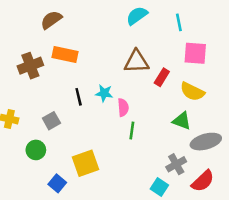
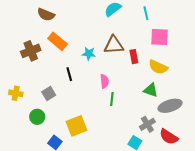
brown semicircle: (51, 20) -> (46, 15), turned -120
orange rectangle: (65, 54) -> (58, 41), turned 30
red rectangle: (162, 77) -> (134, 57), turned -40
cyan star: (104, 93) -> (89, 54), moved
red semicircle: (203, 181) -> (169, 137), turned 78

